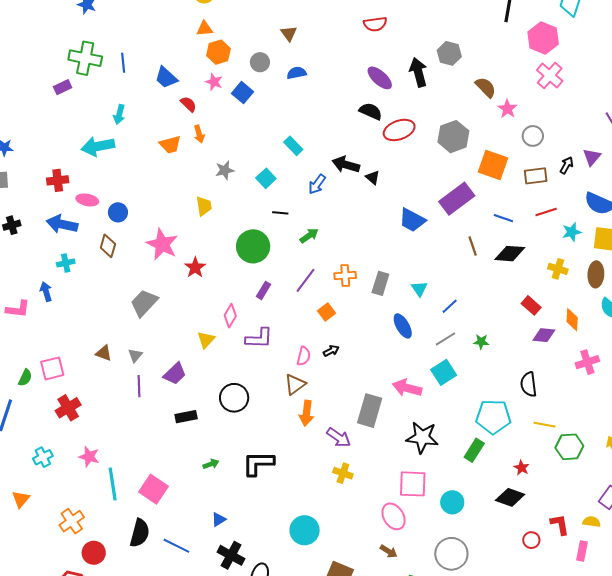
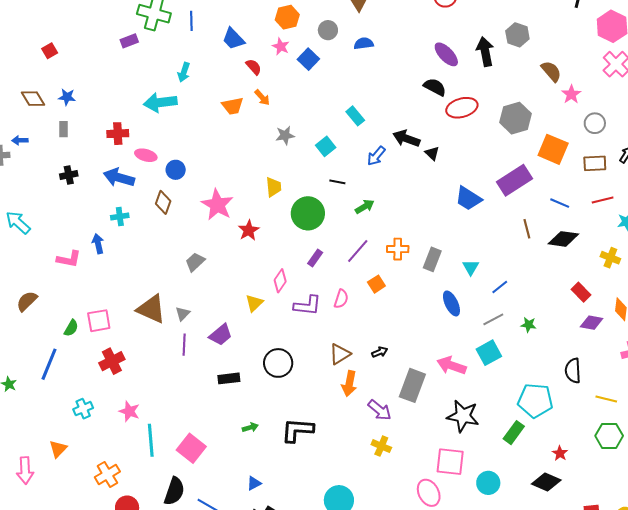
orange arrow: (199, 134) -> (262, 97), turned -30
yellow trapezoid: (204, 206) -> (274, 187), moved
gray trapezoid: (144, 303) -> (195, 262), size x0.7
black arrow: (331, 351) -> (380, 352), moved
brown triangle: (104, 353) -> (151, 309), size x1.8
pink semicircle: (304, 356) -> (341, 299), moved
yellow line: (545, 425) -> (606, 399), moved

